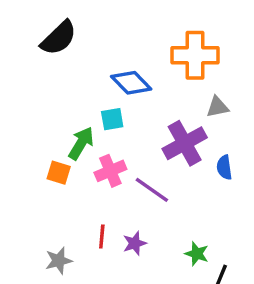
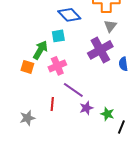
gray triangle: (217, 107) -> (110, 26), moved, turned -40
purple line: (152, 190) -> (73, 90), moved
purple star: (135, 243) -> (86, 108), moved

